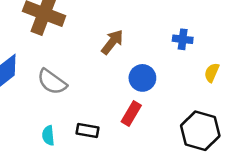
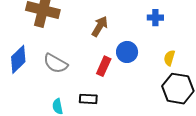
yellow semicircle: (212, 73) -> (169, 58), moved
red rectangle: (131, 114) -> (104, 66), moved

